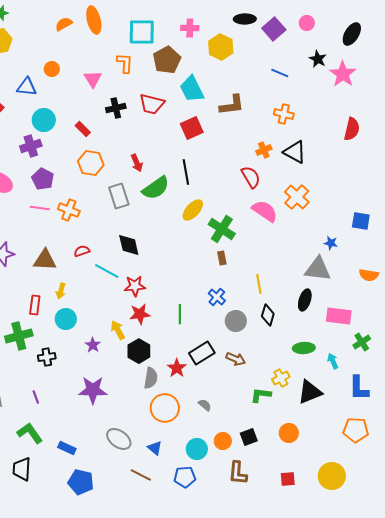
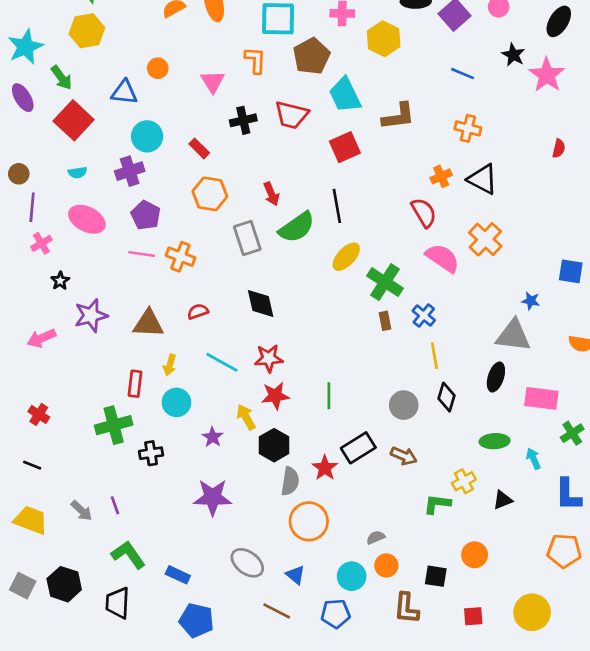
red semicircle: (352, 129) -> (559, 148), size x0.6
cyan line: (107, 271) -> (222, 362), moved
blue cross: (217, 297) -> (424, 316), moved
black triangle: (310, 392) -> (503, 500), size x0.6
purple line: (36, 397) -> (115, 505), moved
gray semicircle: (205, 405) -> (376, 537), moved, turned -64
black square: (249, 437) -> (436, 576), moved, turned 30

